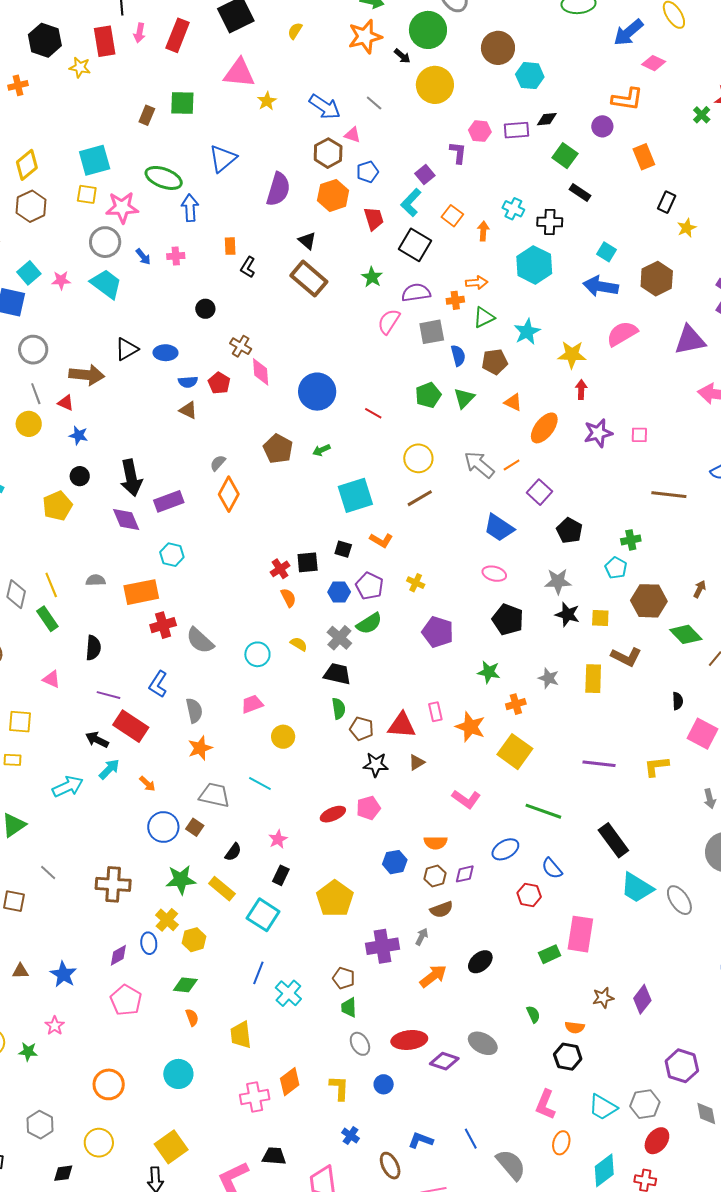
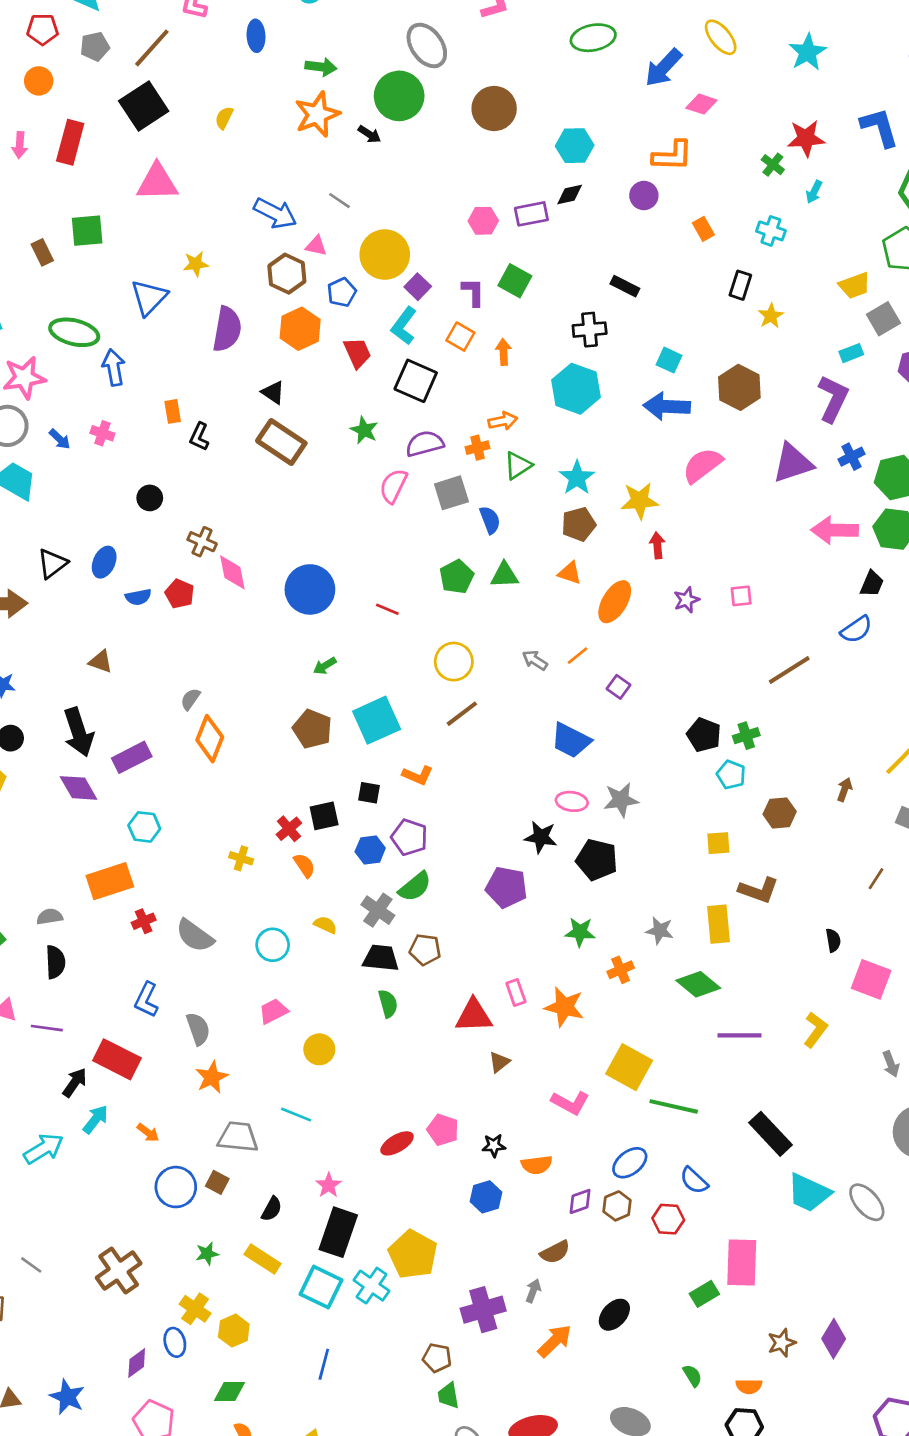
cyan hexagon: (530, 76) -> (575, 146), moved
yellow circle: (435, 85) -> (385, 255), moved
yellow star: (267, 101) -> (196, 264), moved, turned 30
brown rectangle: (147, 115) -> (42, 252), turned -42
purple L-shape: (458, 153) -> (473, 292), moved
green square: (565, 156) -> (515, 281), moved
orange rectangle: (644, 157) -> (703, 229), size x0.7
cyan cross: (513, 209) -> (771, 231), moved
pink cross: (176, 256) -> (102, 433), turned 30
blue ellipse: (165, 353) -> (104, 562), turned -60
brown pentagon: (495, 362) -> (579, 524), moved
green triangle: (464, 398) -> (504, 575), turned 50
brown triangle: (188, 410) -> (101, 662), moved
purple star: (598, 433) -> (687, 600), size x0.7
brown pentagon: (278, 449) -> (312, 729), moved
gray arrow: (479, 465) -> (535, 660), size x0.6
purple square: (539, 492) -> (619, 687), size x0.7
brown line: (669, 495) -> (789, 670), turned -32
black pentagon: (569, 531) -> (704, 735), moved
gray semicircle: (96, 580) -> (50, 917), moved
gray star: (558, 581) -> (621, 800), moved
yellow cross: (416, 583) -> (241, 858), moved
brown hexagon: (649, 601) -> (780, 813), size x0.7
black star: (567, 614) -> (541, 837), moved
red cross: (163, 625) -> (144, 921), size x0.7
green diamond: (686, 634) -> (698, 984), moved
purple line: (109, 695) -> (47, 1028), moved
brown pentagon: (362, 729) -> (425, 950), moved
black arrow: (97, 740) -> (75, 1083), turned 105
yellow square: (515, 752) -> (629, 1067), moved
black star: (376, 765) -> (494, 1145), moved, size x0.7
yellow L-shape: (656, 766) -> (816, 1030), turned 140
pink pentagon: (368, 808) -> (443, 1130), turned -30
black rectangle: (281, 875) -> (338, 1232), size x1.8
brown hexagon: (435, 876) -> (617, 1206), moved
green star: (181, 880) -> (207, 1254), size x0.6
brown cross: (113, 884) -> (119, 1271), turned -32
cyan cross: (288, 993) -> (371, 1286), moved

